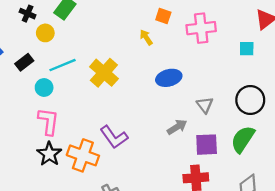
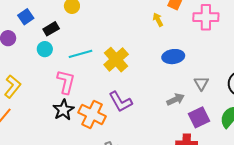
cyan line: (62, 65) -> (81, 54), moved
yellow cross: (104, 73) -> (116, 60), moved
cyan circle: (44, 88) -> (45, 49), moved
purple square: (207, 145) -> (199, 117), turned -30

